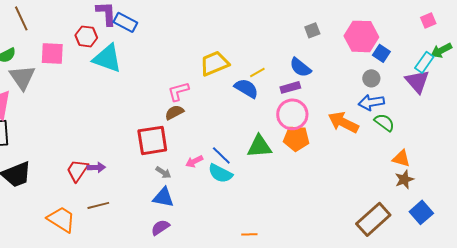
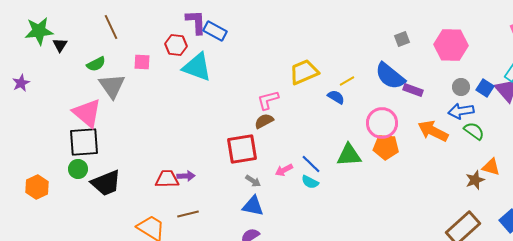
pink square: (52, 53) -> (142, 62), size x0.7
blue square: (381, 53) -> (485, 88), moved
blue semicircle: (300, 67) -> (390, 76), size x1.4
purple rectangle: (290, 87) -> (413, 90), moved, turned 36
blue semicircle: (246, 88) -> (336, 97), size x0.7
red trapezoid: (77, 170) -> (167, 179), turned 55
cyan semicircle: (220, 173) -> (310, 182), size x0.7
brown star: (404, 179) -> (475, 180), moved

